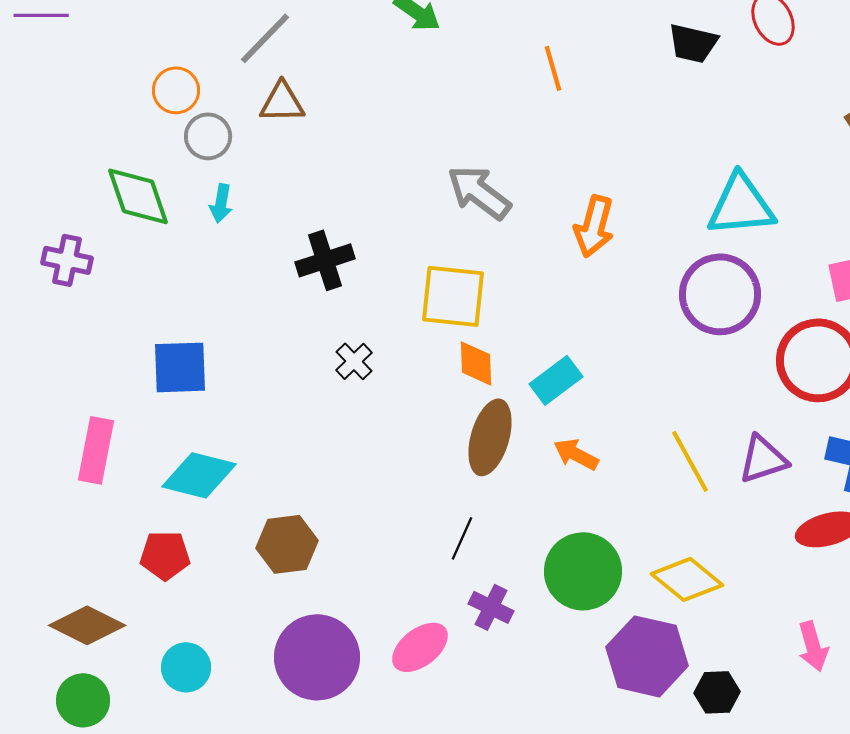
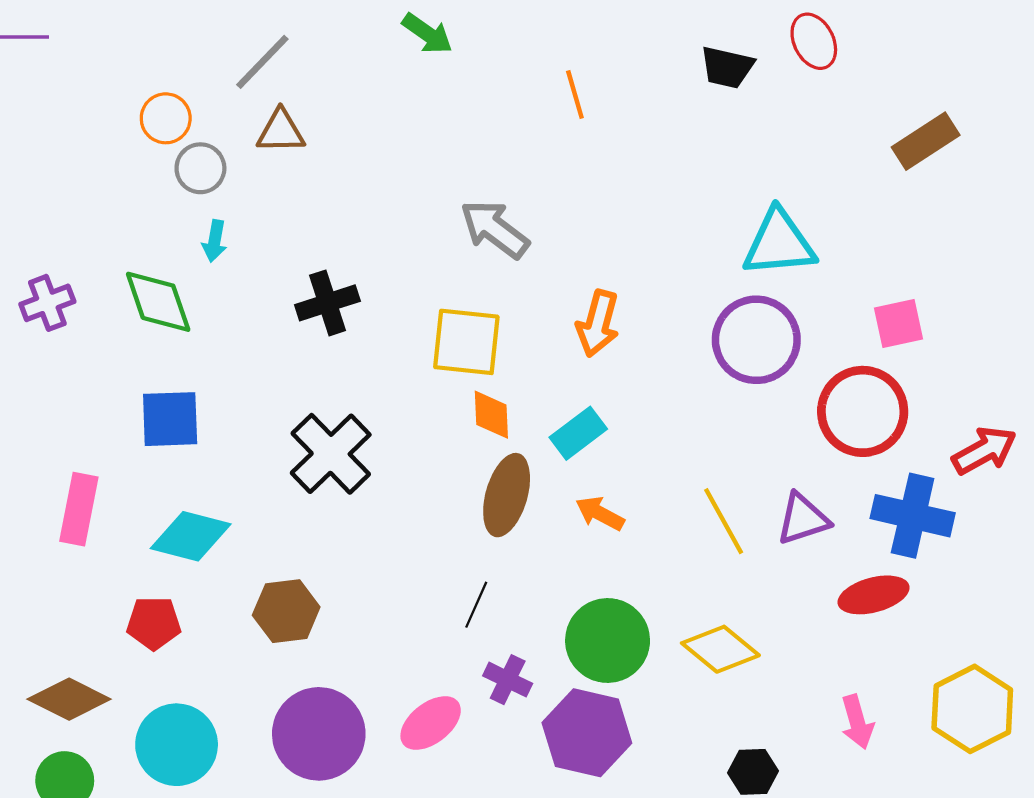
green diamond: (138, 196) -> (158, 302), moved
orange arrow: (594, 226) -> (598, 324), moved
purple cross: (67, 260) -> (47, 303), turned -33
black cross: (354, 361) -> (331, 454), moved, size x2.0
purple hexagon: (647, 656) -> (587, 733), moved
cyan circle: (186, 667) -> (177, 745), size x1.5

